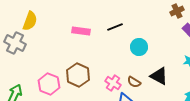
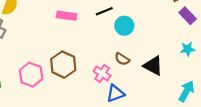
cyan circle: (139, 47) -> (124, 26), moved
brown semicircle: (134, 82) -> (122, 59), moved

